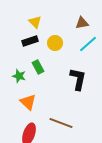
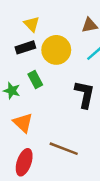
yellow circle: (55, 43) -> (56, 50), size x1.5

